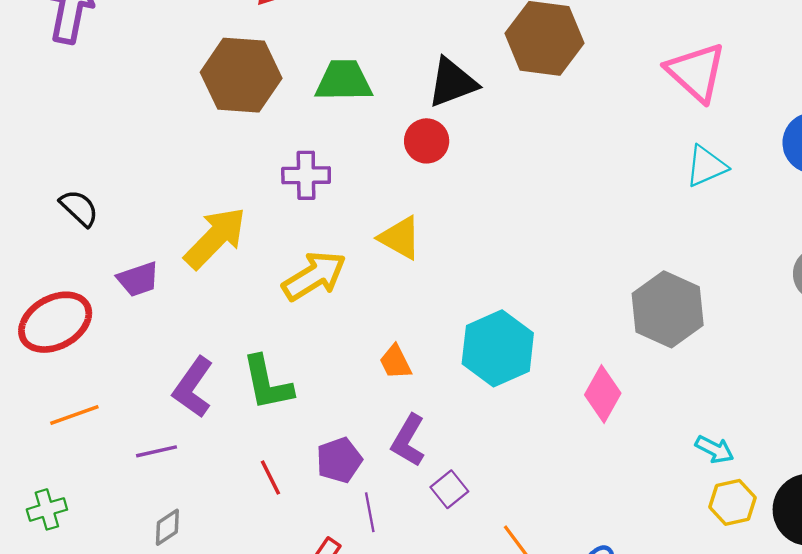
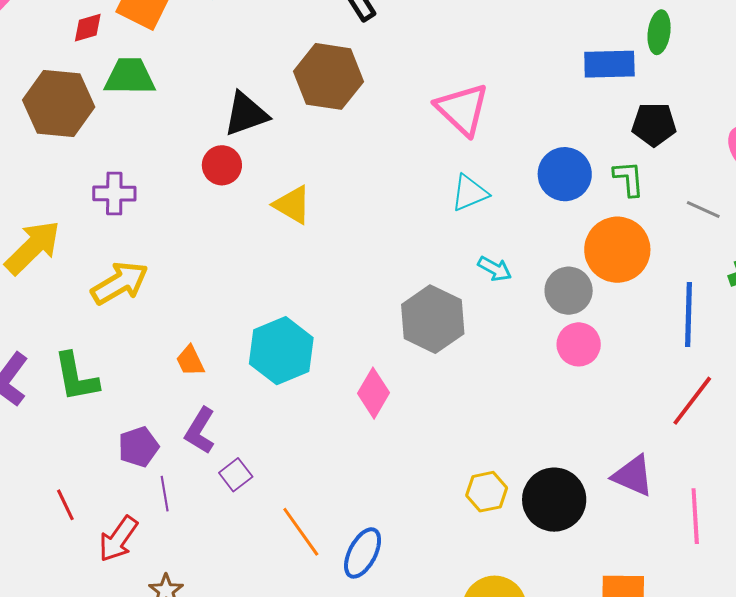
green trapezoid: (344, 81) -> (130, 77), moved
yellow triangle: (400, 238) -> (292, 205), moved
cyan arrow: (715, 449) -> (495, 269), moved
red line: (270, 477) -> (65, 505), moved

